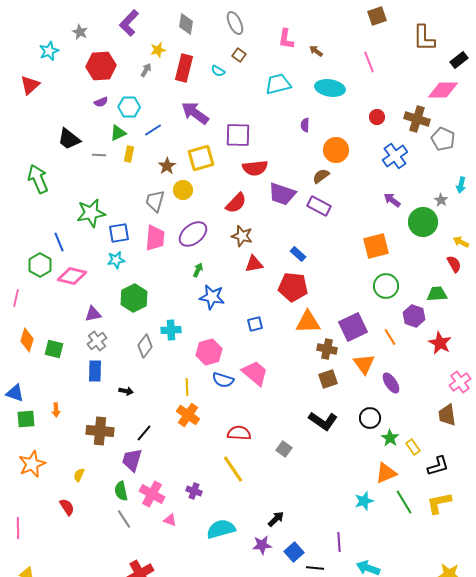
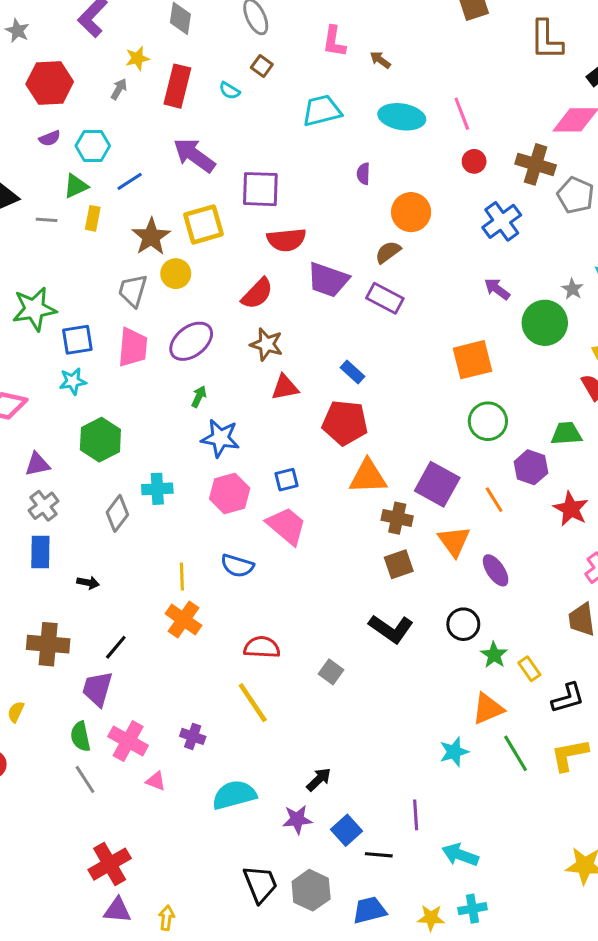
pink line: (369, 62) -> (462, 114), moved
brown star: (167, 166) -> (151, 237), size x1.4
purple square: (353, 327) -> (437, 484), turned -36
pink hexagon: (209, 352) -> (230, 493), moved
pink trapezoid: (255, 373) -> (286, 526), moved

